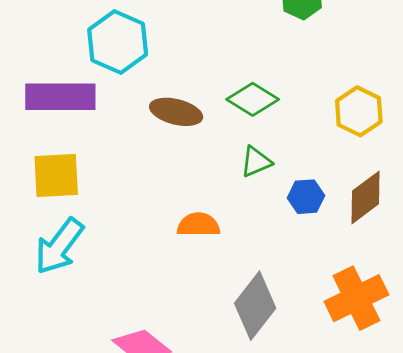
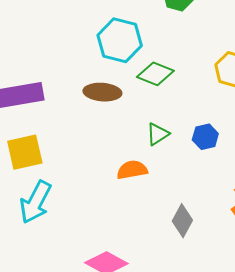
cyan hexagon: (118, 42) -> (120, 40), moved
green triangle: (256, 162) -> (158, 134), moved
gray diamond: (255, 306) -> (182, 221), size x0.7

